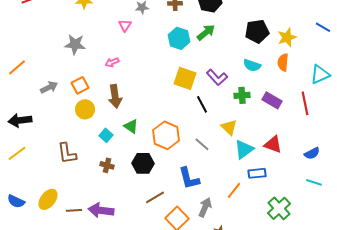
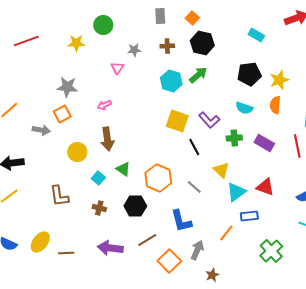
orange square: (80, 85) -> (62, 114), moved
gray arrow: (49, 87) -> (41, 130), turned 36
purple arrow: (101, 210) -> (110, 248), moved

